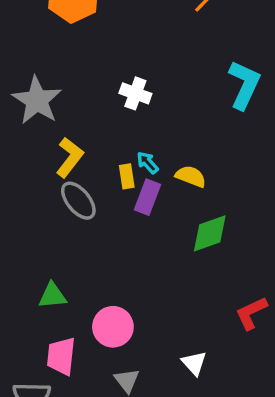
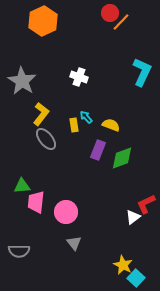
purple rectangle: (148, 197) -> (98, 150), moved
green triangle: (52, 296) -> (22, 186), moved
pink trapezoid: (61, 356) -> (36, 202), moved
white triangle: (194, 363) -> (133, 217), moved, turned 35

